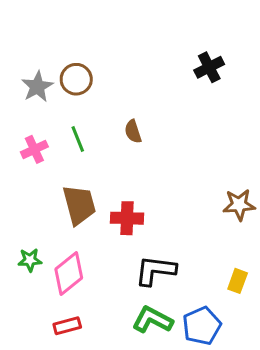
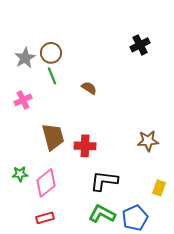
brown semicircle: (133, 132) -> (89, 88), turned 140
green line: (78, 139) -> (52, 76), moved
brown star: (239, 205) -> (148, 141), moved

